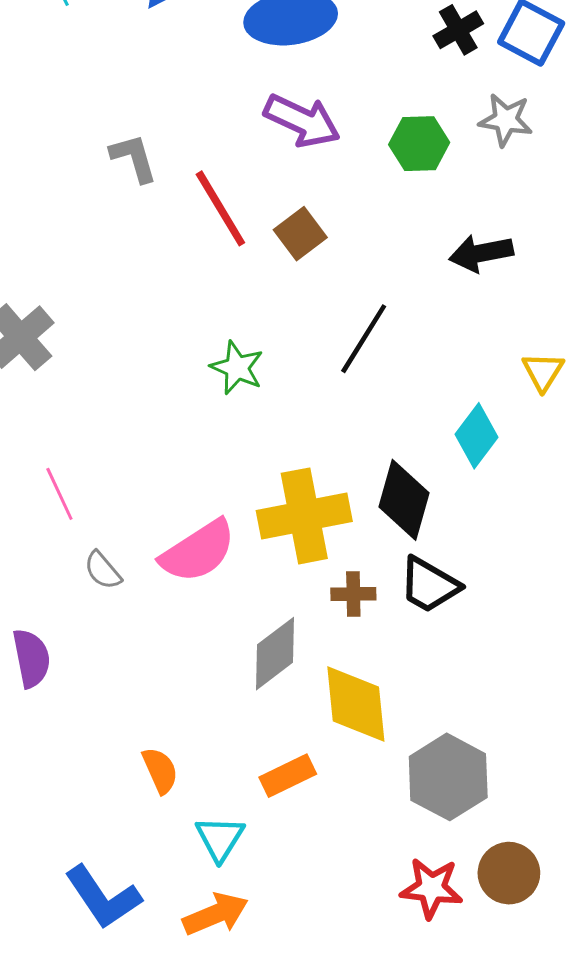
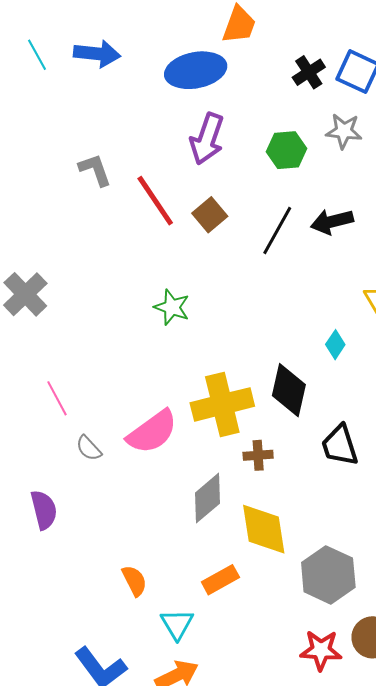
purple arrow: (302, 121) -> (207, 139), turned 87
black line: (364, 339) -> (277, 230), moved
cyan diamond: (476, 436) -> (335, 345), size x0.7
black trapezoid: (429, 585) -> (340, 445), moved, turned 45

